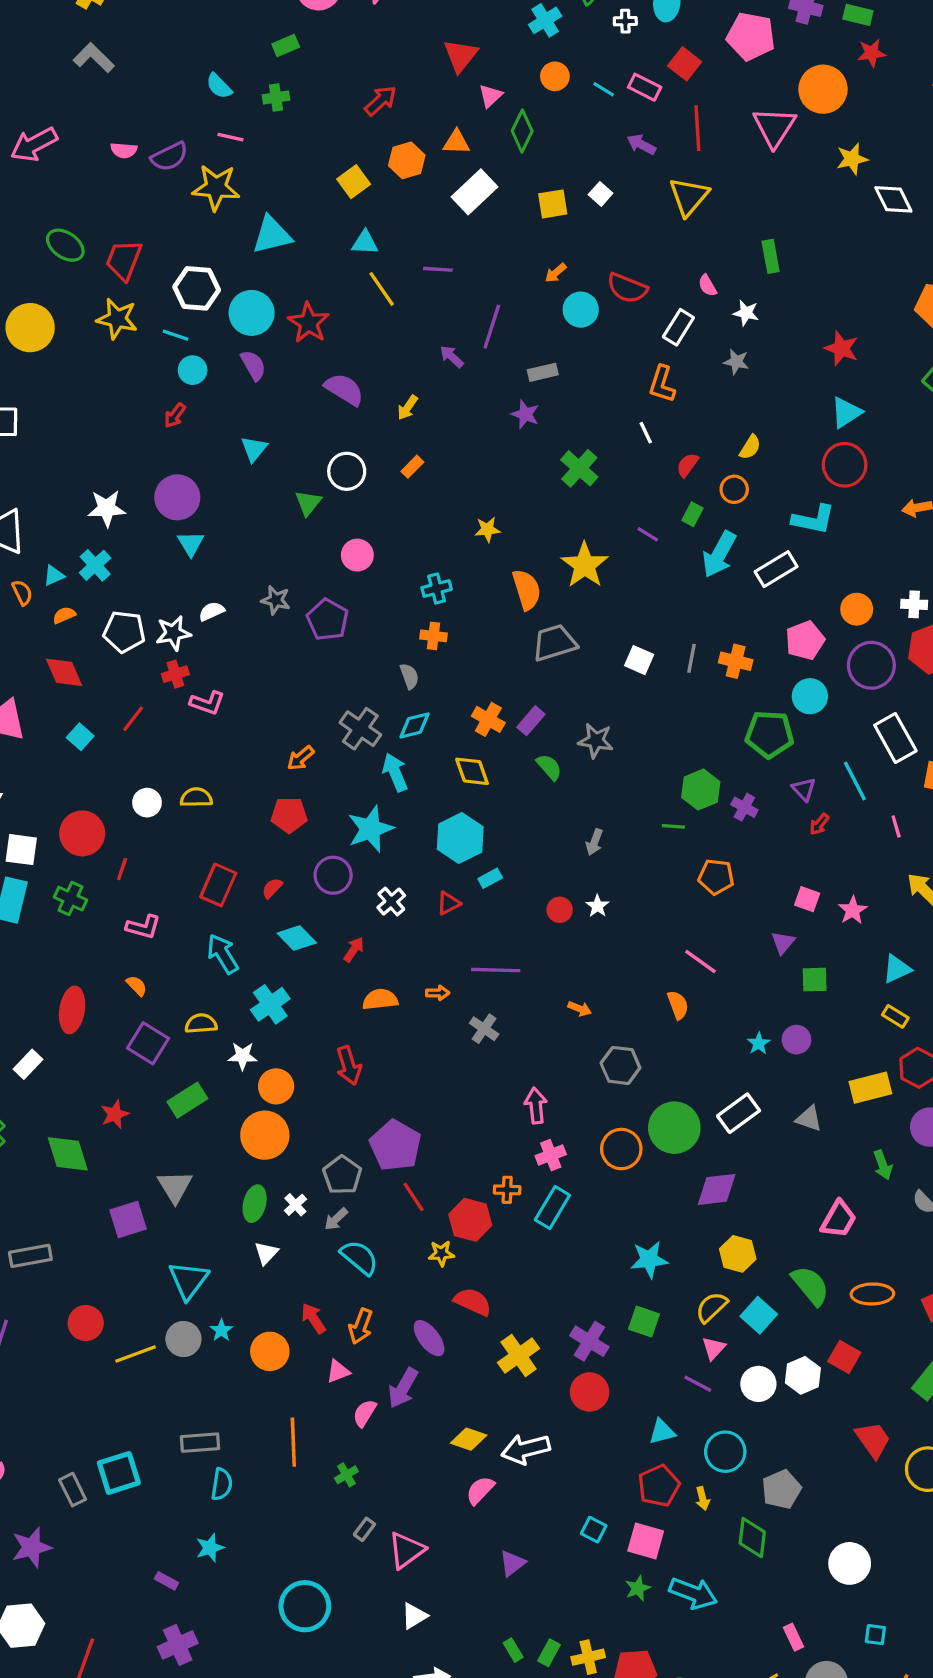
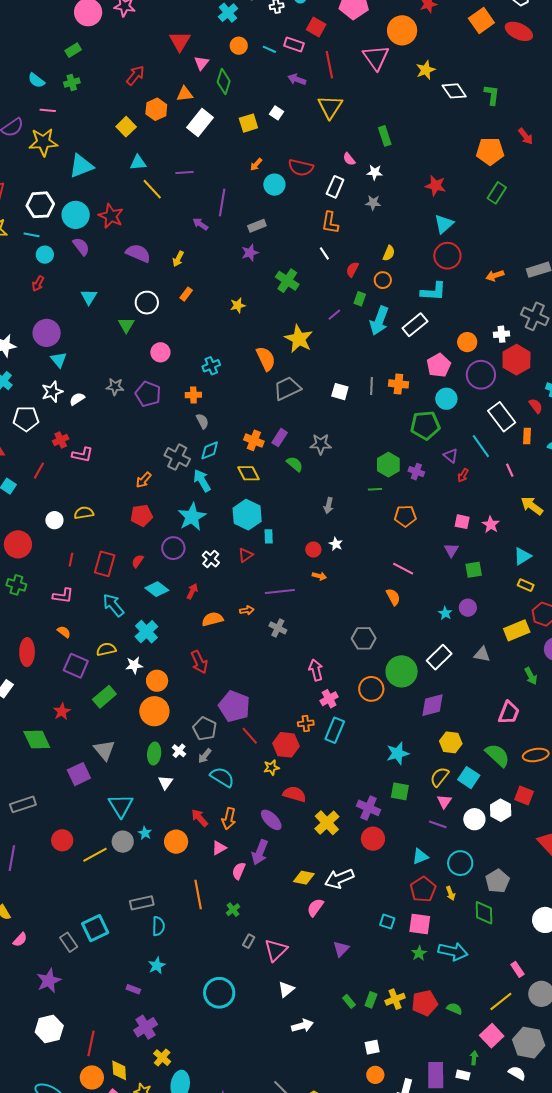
purple star: (525, 414) -> (250, 253), turned -30
yellow star: (487, 529) -> (238, 305), moved
purple line: (648, 534) -> (334, 315), turned -64
white star: (173, 633) -> (52, 392), moved
orange cross: (434, 636) -> (193, 395), moved
red line: (122, 869) -> (71, 560), moved
cyan rectangle: (490, 878) -> (269, 536), turned -56
orange arrow: (580, 1009) -> (319, 576), moved

